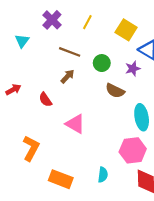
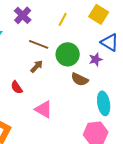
yellow line: (87, 22) -> (63, 19), moved
yellow square: (126, 30) -> (99, 14), moved
green circle: (102, 63) -> (68, 54), size x1.5

